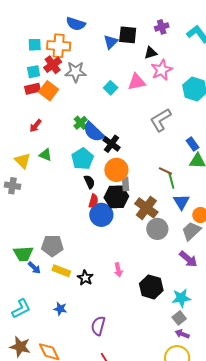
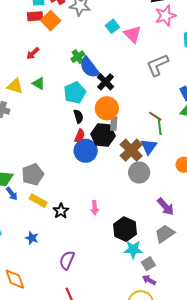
pink triangle: (137, 82) -> (133, 34), moved, turned 48
yellow triangle: (22, 161) -> (15, 86), turned -36
blue triangle: (181, 202) -> (149, 147), moved
gray trapezoid: (191, 231) -> (165, 234), moved
gray pentagon: (52, 246) -> (33, 175), turned -30
cyan star: (181, 298) -> (133, 249), moved

